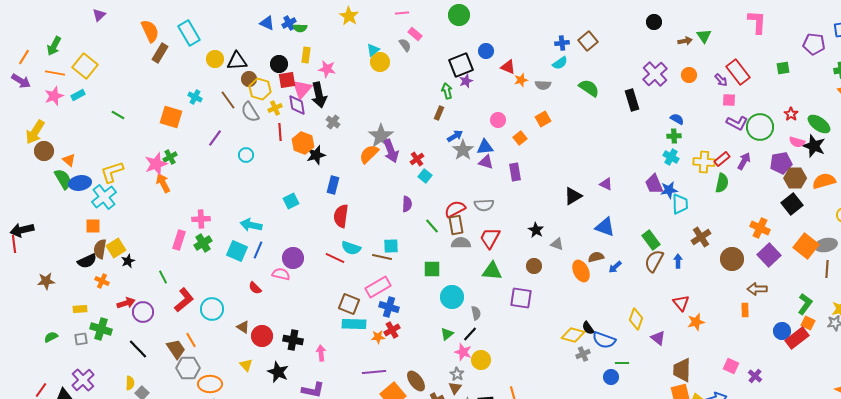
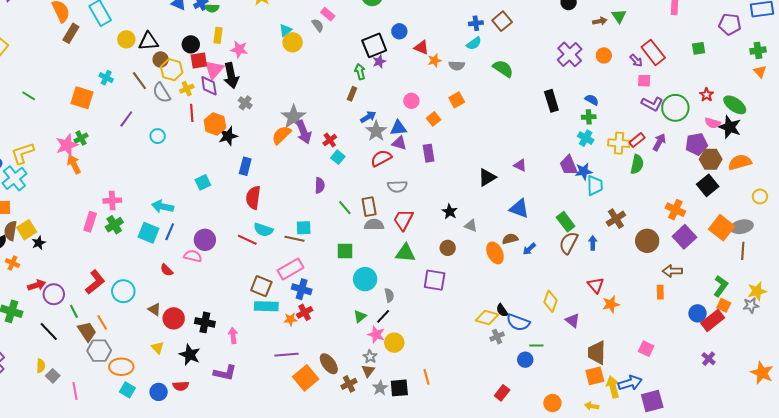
black rectangle: (632, 100) -> (551, 101), moved
red semicircle: (455, 209) -> (381, 158), moved
green line: (163, 277) -> (74, 311), moved
purple cross: (755, 376) -> (709, 359), moved

